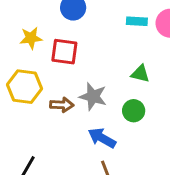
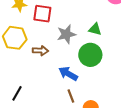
gray star: (93, 96) -> (66, 34), moved, turned -30
green circle: (134, 111) -> (90, 55), size x1.5

